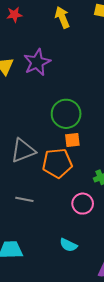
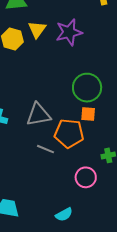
gray line: (24, 199) -> (45, 149), moved
cyan semicircle: (68, 245) -> (64, 215), turned -66

